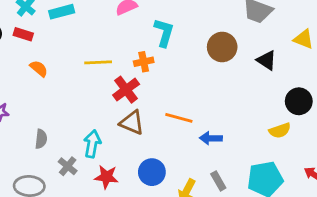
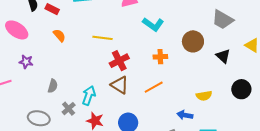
cyan L-shape: (164, 33) -> (153, 24), turned 100
orange cross: (144, 62) -> (160, 57), moved
orange line: (179, 118) -> (154, 87), turned -54
yellow semicircle: (280, 130) -> (204, 96), moved
blue arrow: (211, 138) -> (185, 115), moved

